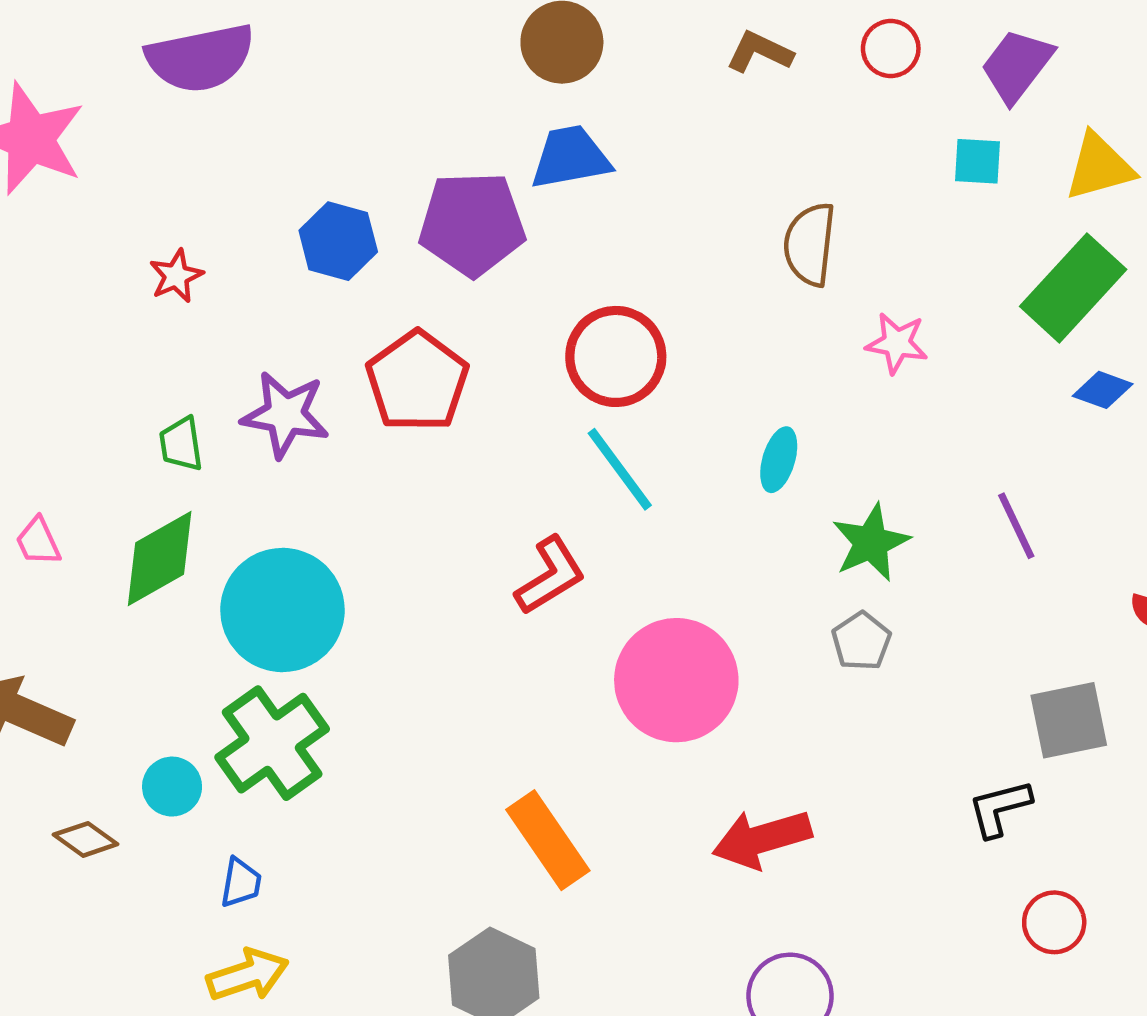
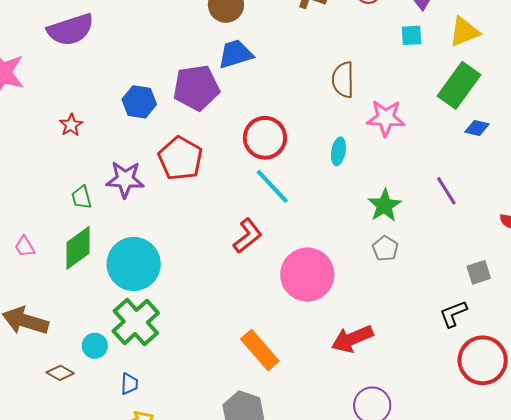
pink star: (897, 343) -> (386, 118), size x1.4
cyan ellipse: (779, 460) -> (338, 151), moved
gray square: (1069, 720) -> (479, 272), size x0.7
red circle: (1054, 922) -> (483, 360), size x1.8

